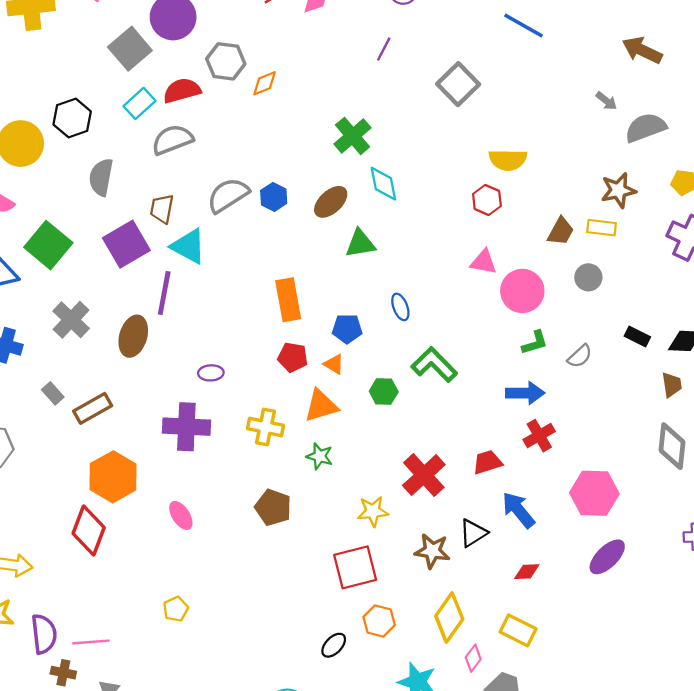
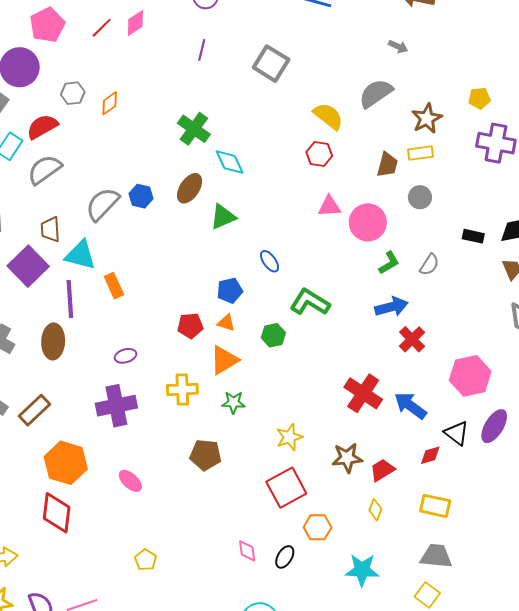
gray hexagon: (226, 61) -> (73, 93), size x0.7
gray semicircle: (646, 128) -> (376, 93), moved
yellow semicircle: (508, 160) -> (328, 116), turned -128
orange rectangle: (288, 300) -> (114, 286), moved, size x0.7
red trapezoid: (487, 462) -> (382, 470), moved
red cross: (424, 475) -> (363, 393), moved
black triangle: (473, 533) -> (457, 433), moved, turned -36
yellow diamond: (449, 618) -> (375, 510), size x0.5
pink diamond: (473, 658) -> (247, 551), moved, turned -30

